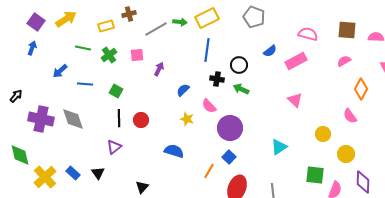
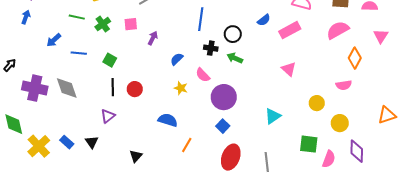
pink semicircle: (344, 61) -> (338, 30), size x1.6
pink semicircle: (350, 116) -> (344, 85), turned -63
orange line: (209, 171) -> (187, 145), moved

